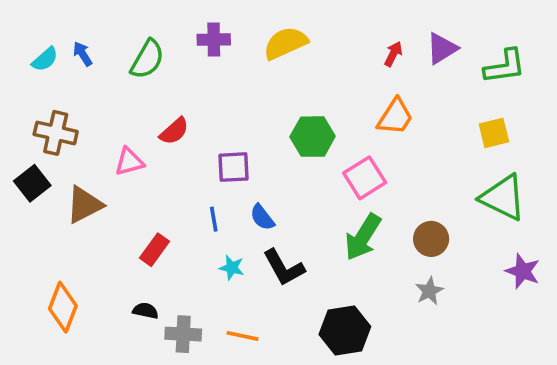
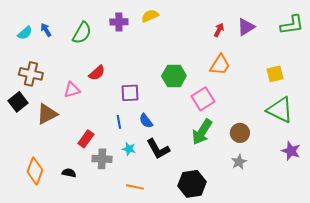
yellow semicircle: (286, 43) -> (150, 16), moved, size x0.7
green L-shape: (505, 66) -> (292, 25), moved
black semicircle: (145, 311) -> (69, 173), moved
gray cross: (183, 334) -> (102, 159), moved

